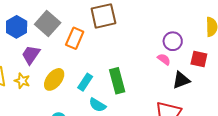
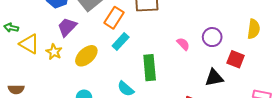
pink semicircle: (164, 59) -> (183, 44), moved
cyan rectangle: (85, 82) -> (121, 41), moved

